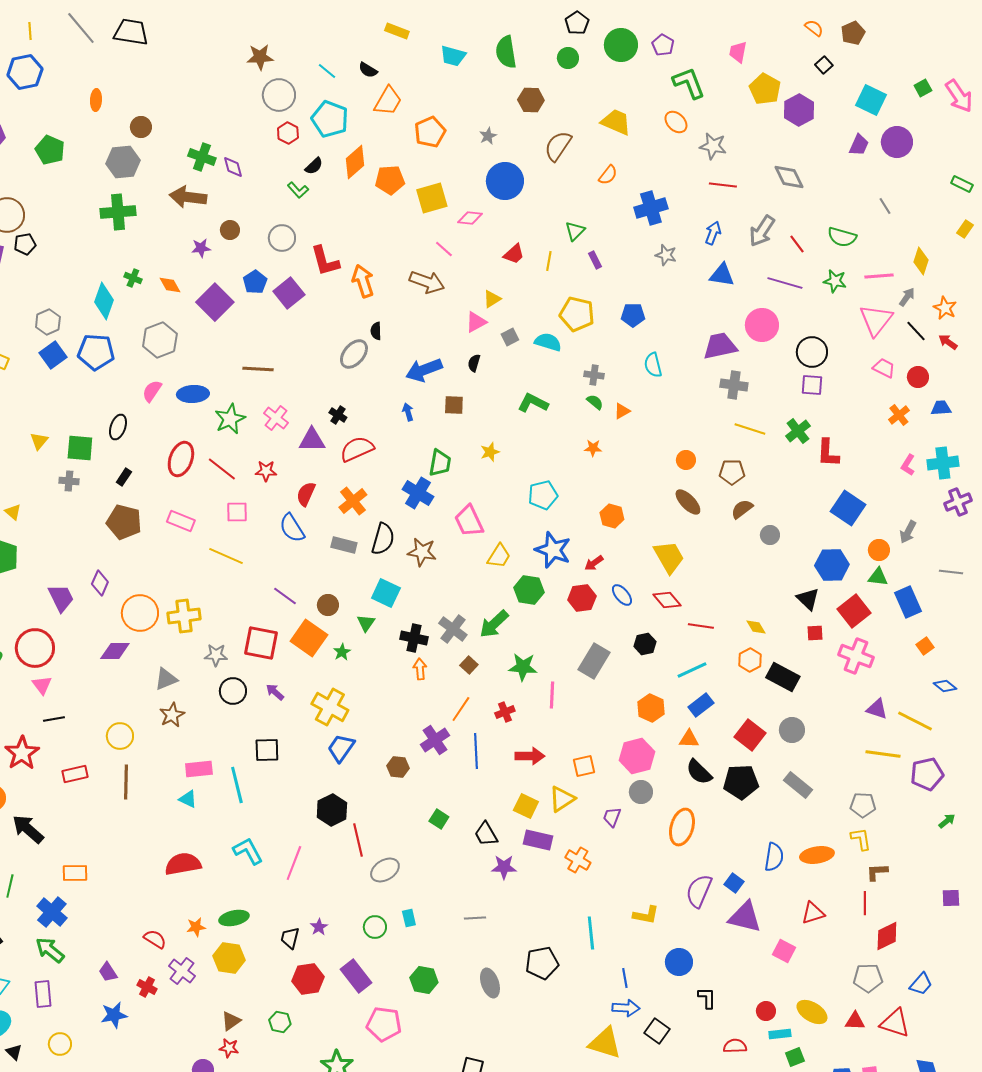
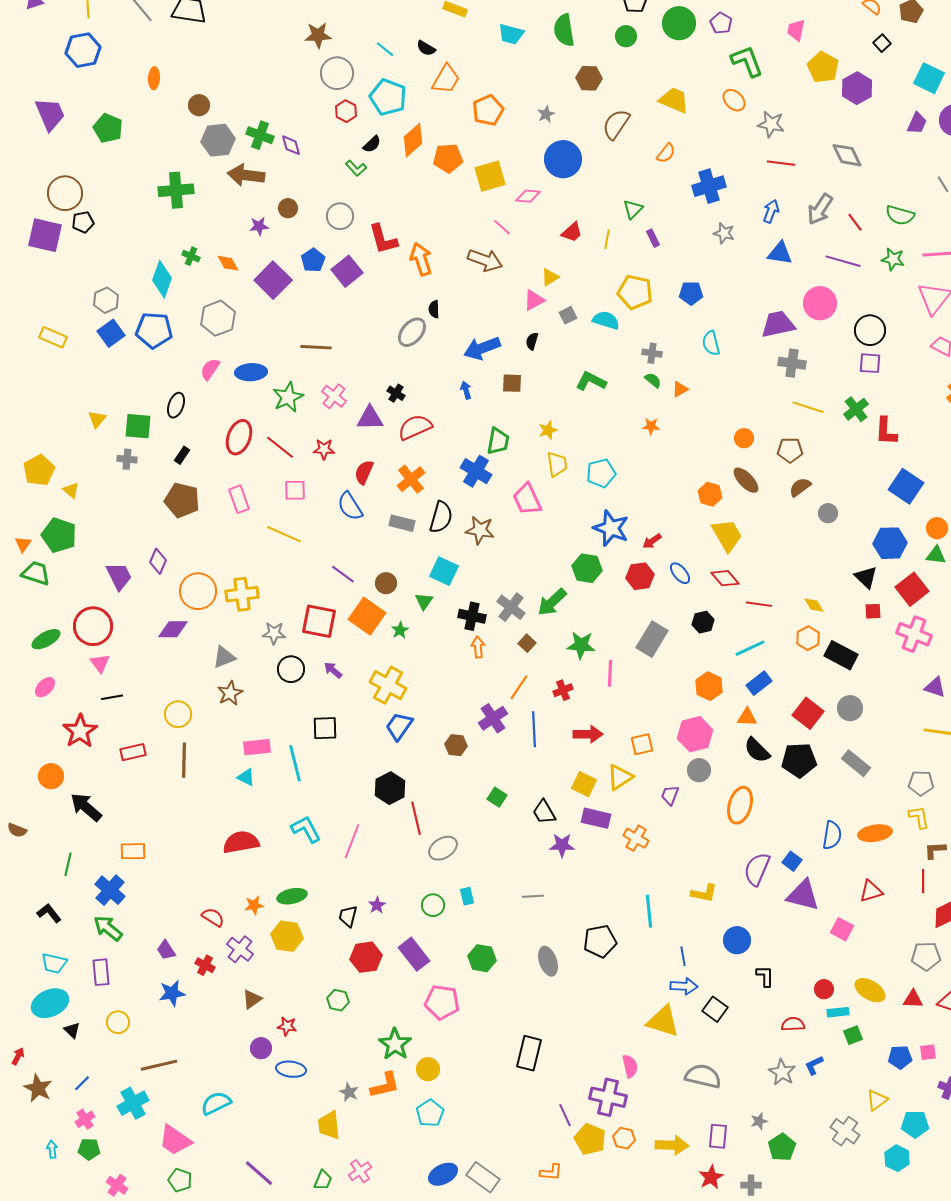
gray hexagon: (123, 162) -> (218, 140), moved
orange hexagon: (612, 516) -> (710, 494), moved
pink rectangle: (181, 521) -> (239, 499), turned 48
yellow trapezoid: (499, 556) -> (557, 464), moved, turned -40
brown triangle: (231, 1021) -> (252, 999), moved

